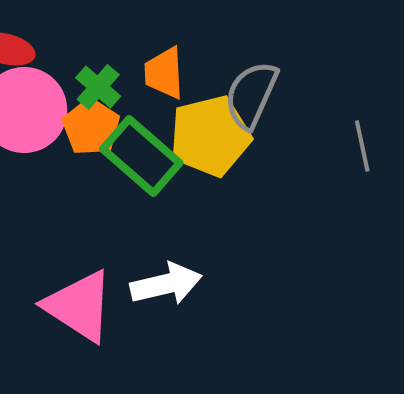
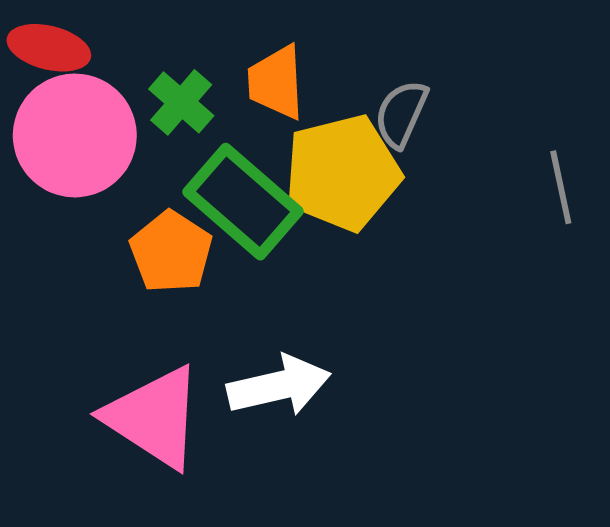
gray semicircle: (251, 95) -> (401, 114), size x0.7
orange pentagon: (91, 127) -> (171, 252), moved

